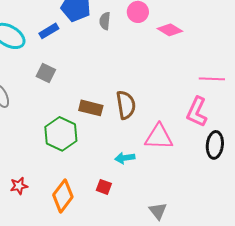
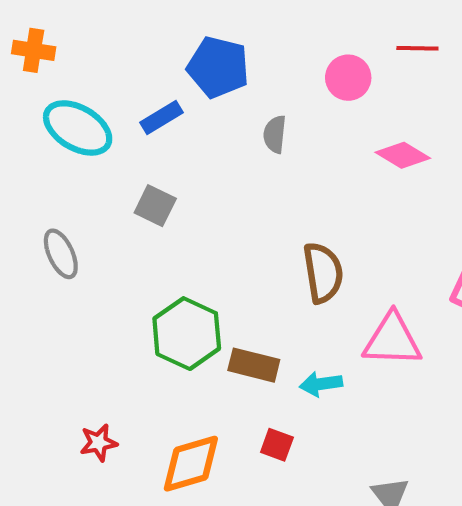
gray semicircle: (105, 21) -> (275, 134), moved
pink diamond: (170, 30) -> (403, 155), moved
brown rectangle: (91, 108) -> (254, 365), moved
orange diamond: (63, 196) -> (191, 464), turned 36

